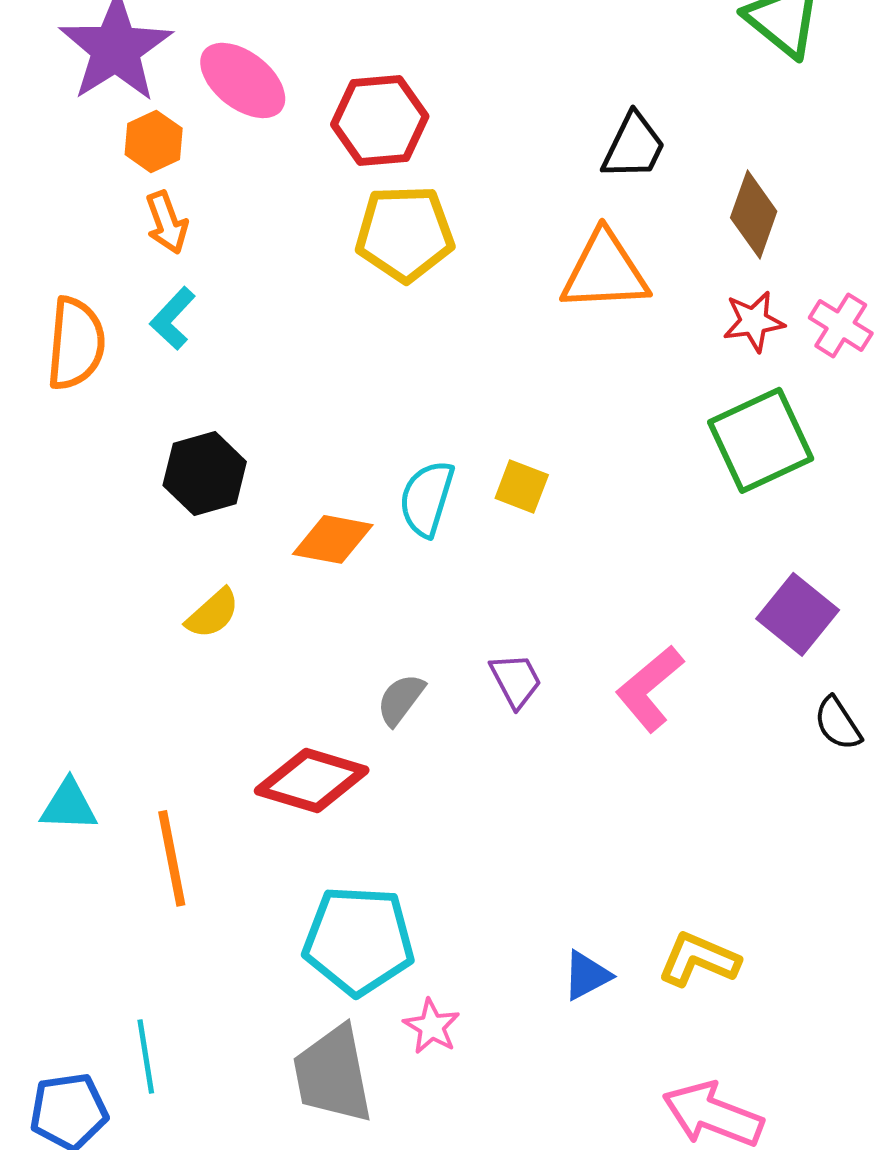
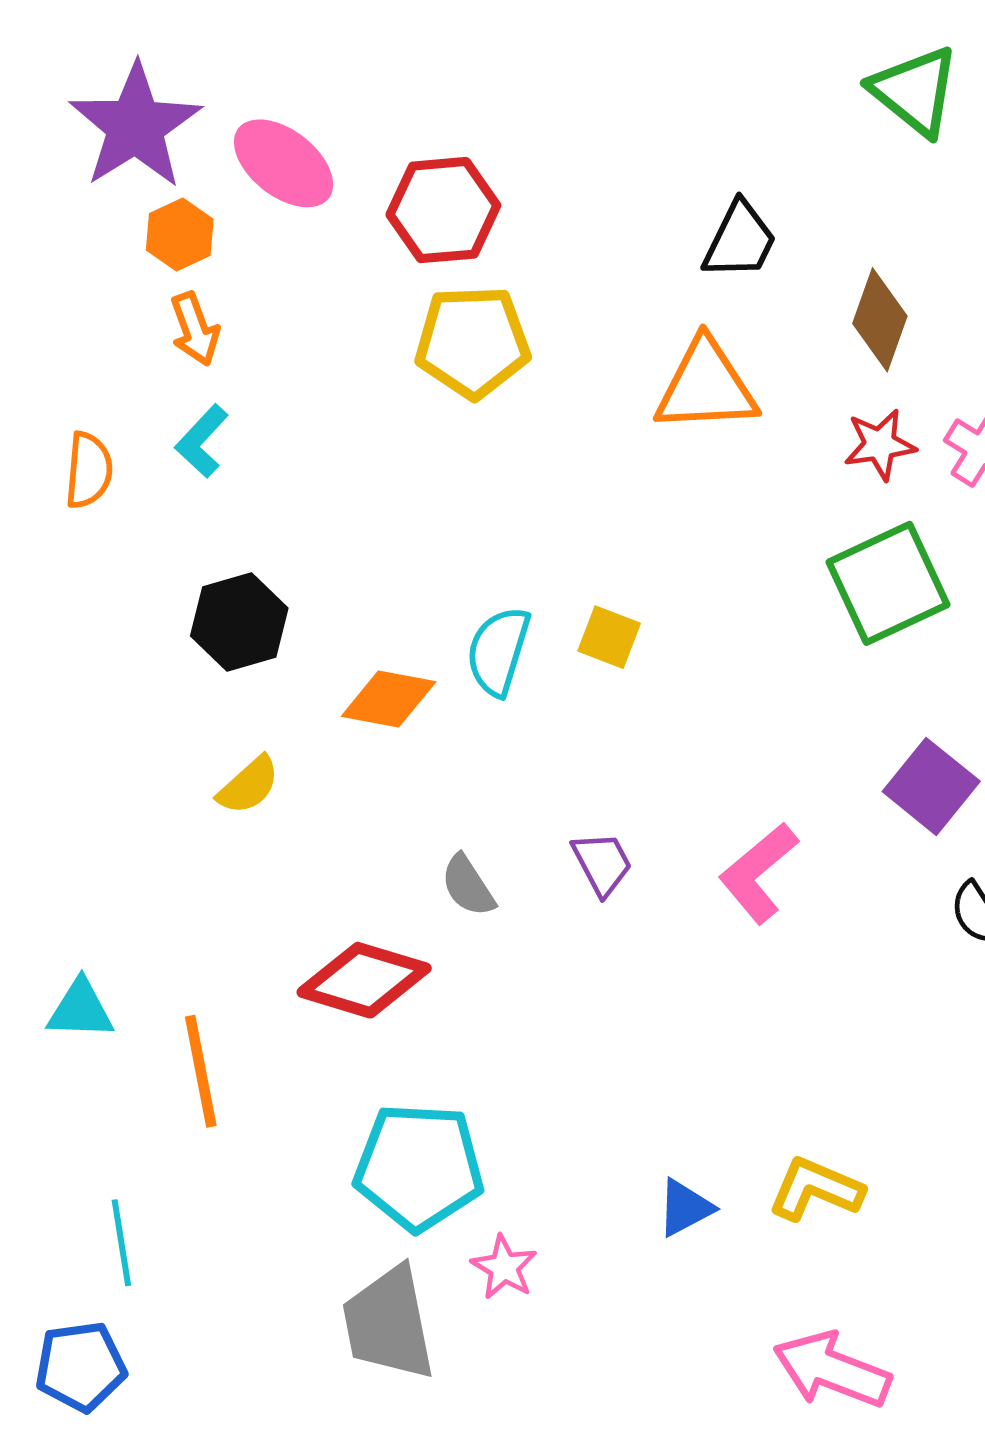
orange semicircle: (76, 343) -> (89, 470), size x0.7
gray semicircle: (401, 699) -> (468, 886), turned -70
cyan line: (146, 1056) -> (121, 1243), moved

